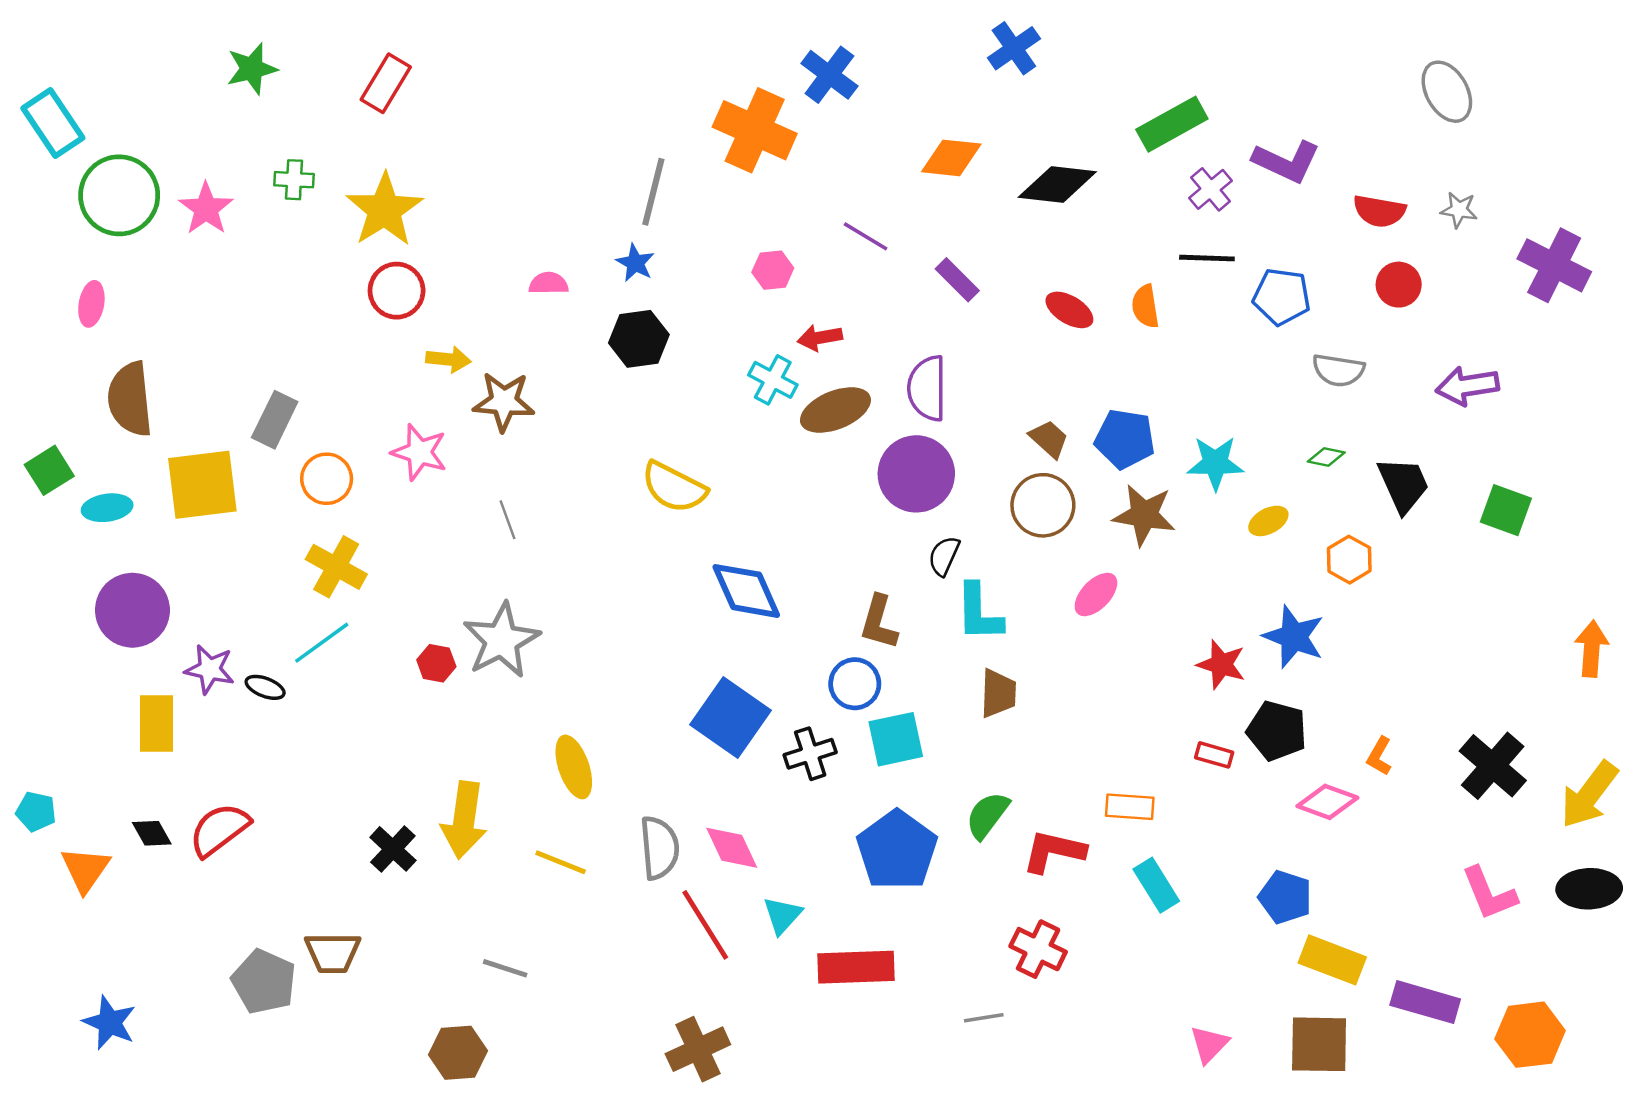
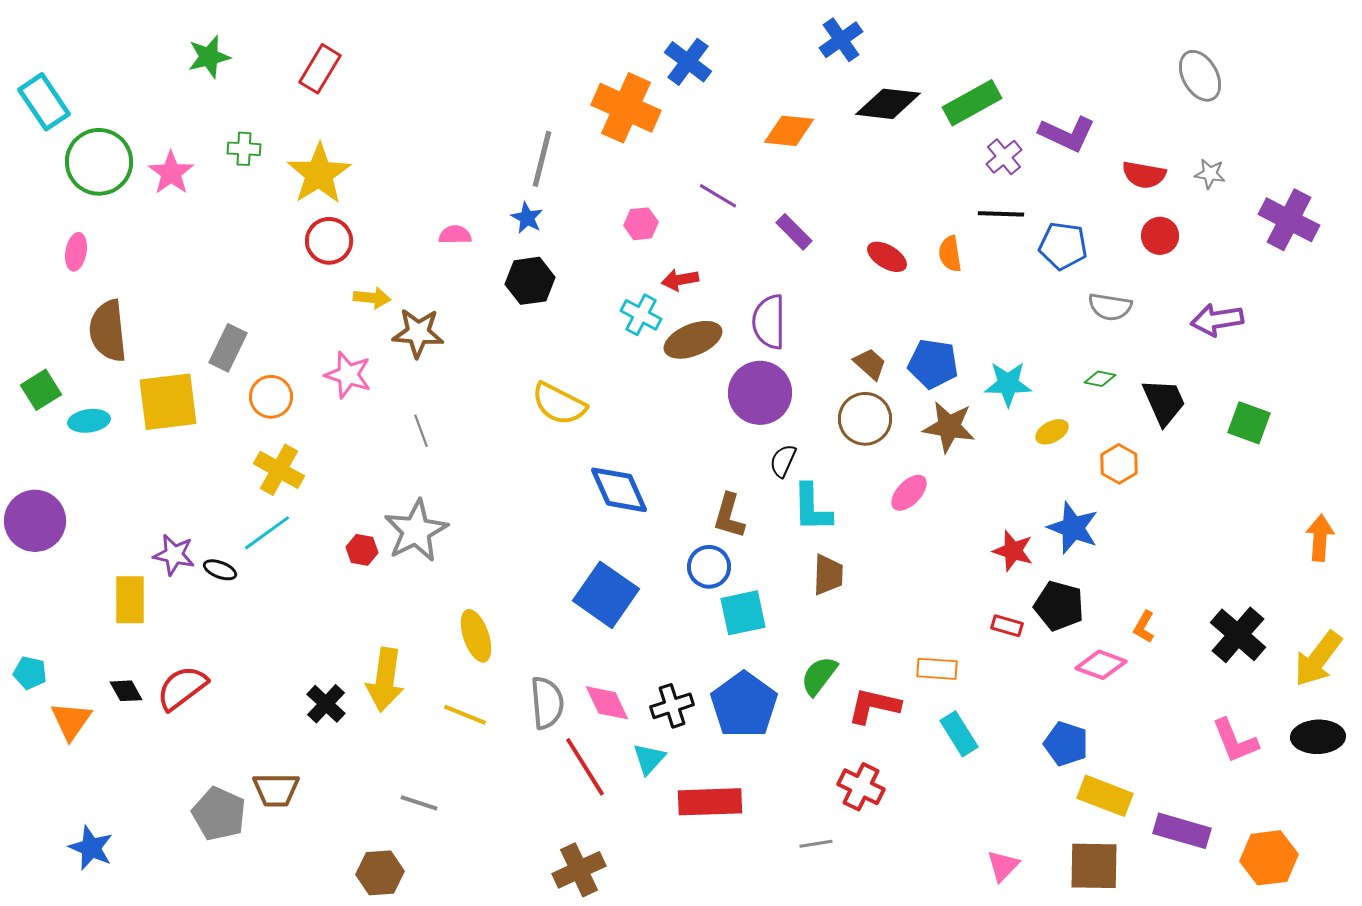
black diamond: (1057, 185) -> (888, 104), moved
purple circle: (132, 610) -> (35, 521), moved
black cross: (810, 754) -> (672, 706), moved

